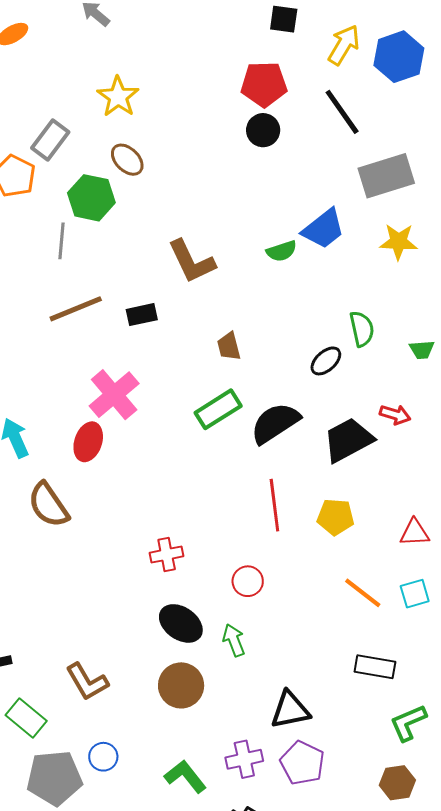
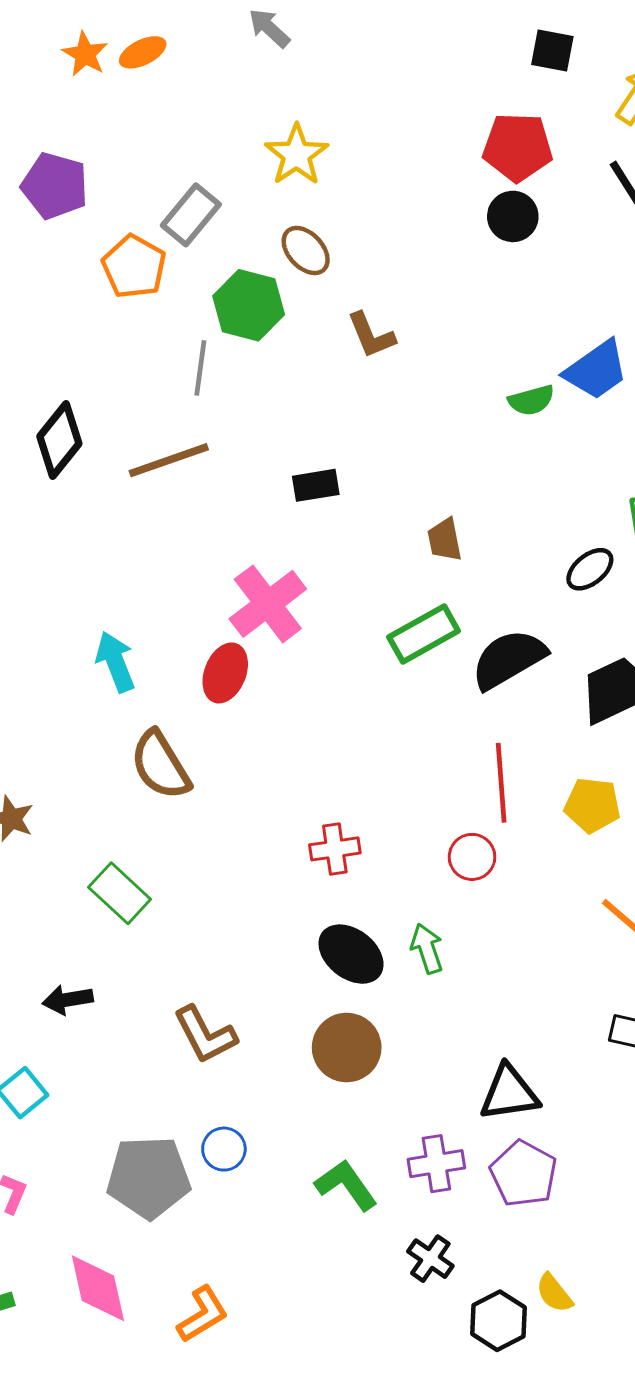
brown L-shape: (192, 261) -> (371, 335), moved, size x0.7
brown line: (76, 309) -> (169, 460), moved
red circle: (248, 581) -> (472, 857), moved
green arrow: (234, 640) -> (427, 949), moved
green rectangle: (26, 718) -> (120, 893), moved

